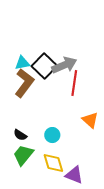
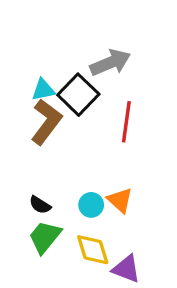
gray arrow: (64, 65) -> (110, 63), moved
orange triangle: (90, 120) -> (120, 200), moved

